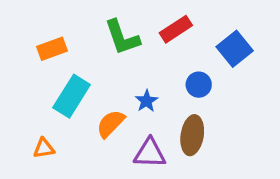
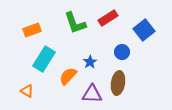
orange triangle: (44, 148) -> (27, 91), turned 40

